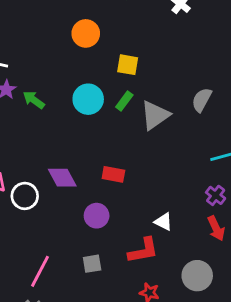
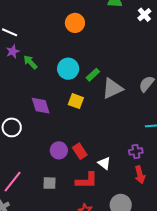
yellow square: (128, 65) -> (76, 101), moved
red rectangle: (113, 174) -> (80, 151), moved, turned 35
purple diamond: (62, 178) -> (41, 106), moved
purple cross: (216, 195) -> (136, 151), moved, turned 32

